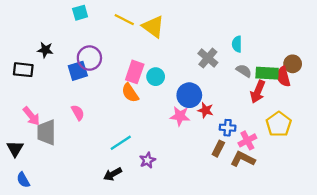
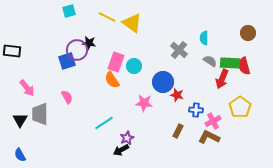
black star: (45, 50) -> (89, 43), moved
brown circle: (293, 64) -> (248, 33), moved
black rectangle: (23, 70) -> (12, 51), moved
pink arrow: (31, 116) -> (27, 88), moved
pink star: (180, 116) -> (144, 103), moved
black triangle: (15, 149) -> (20, 120), moved
brown rectangle: (218, 149) -> (178, 131), moved
black arrow: (113, 174) -> (121, 150), moved

